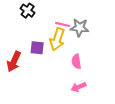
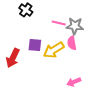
yellow arrow: (57, 39) -> (54, 50), moved, turned 40
pink semicircle: (76, 62) -> (72, 43), moved

